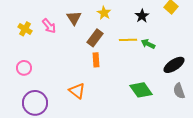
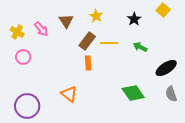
yellow line: (128, 40) -> (109, 43), moved
pink circle: (24, 68) -> (23, 57), moved

